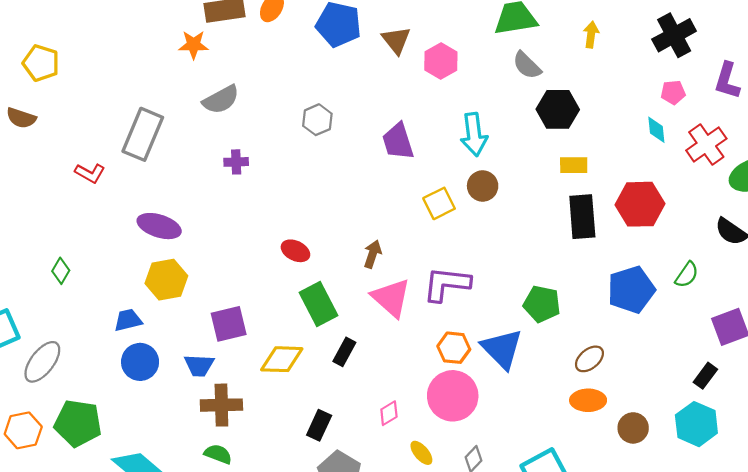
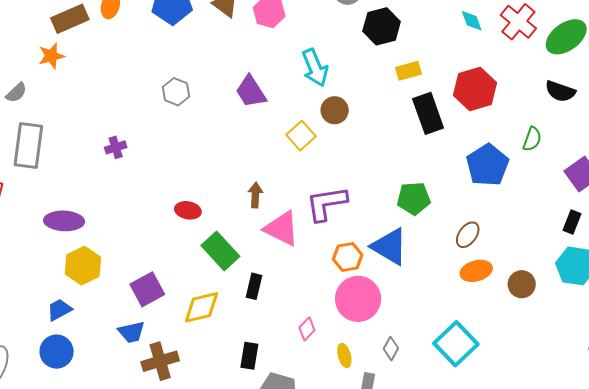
gray semicircle: (221, 100) -> (16, 93), moved, size x0.7
blue circle: (140, 362) -> (57, 352), moved
yellow ellipse: (421, 453) -> (344, 356), turned 40

